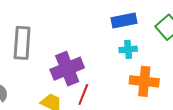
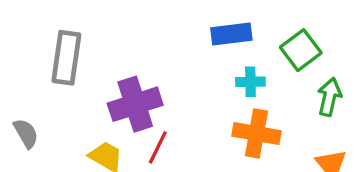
cyan cross: (128, 49) -> (250, 82), moved

